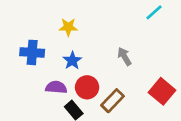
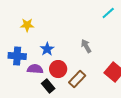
yellow star: (68, 27) -> (27, 25), moved
blue cross: (32, 52) -> (17, 56), moved

